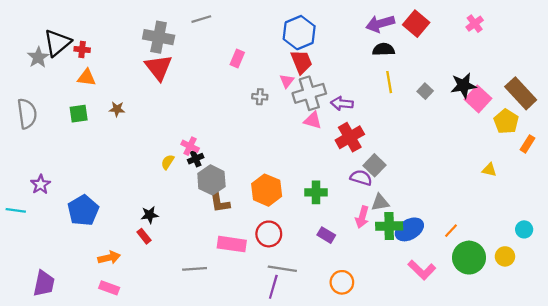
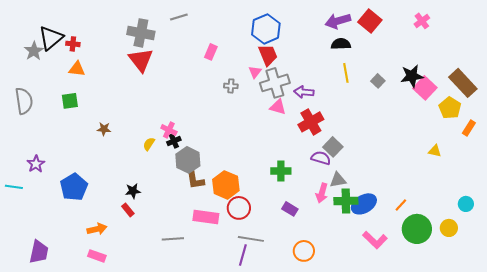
brown star: (117, 109) -> (104, 129), moved
orange hexagon: (267, 190) -> (226, 185), moved

